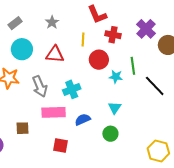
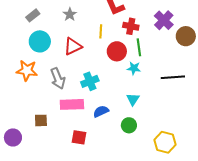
red triangle: (55, 54) -> (73, 46), turned -30
green line: (133, 66) -> (139, 47), moved
black line: (155, 86) -> (173, 77), turned -50
yellow hexagon: (158, 151) -> (165, 142), moved

